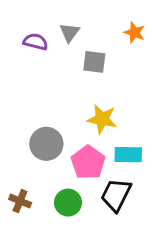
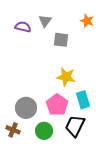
gray circle: (46, 144) -> (26, 108), moved
cyan rectangle: (128, 155) -> (83, 100), turned 72

